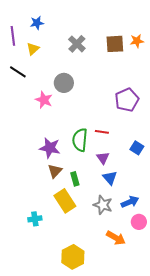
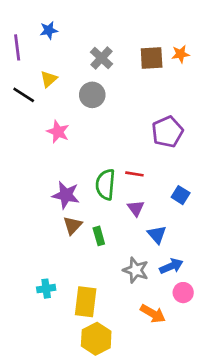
yellow triangle: (33, 49) -> (49, 79), moved
gray circle: (64, 83) -> (92, 95), moved
blue triangle: (110, 178) -> (157, 235), moved
yellow rectangle: (65, 201) -> (86, 302), moved, turned 40

